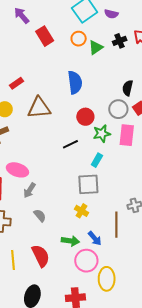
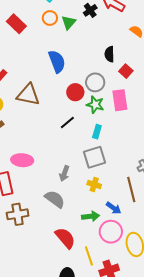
brown triangle: (39, 108) -> (28, 95), turned 30
gray circle: (118, 109) -> (95, 82), moved
green star: (102, 134) -> (95, 105), turned -30
gray arrow: (29, 190) -> (64, 173), moved
gray semicircle: (40, 215) -> (55, 199), size x1.5
yellow line: (13, 260) -> (89, 256), moved

